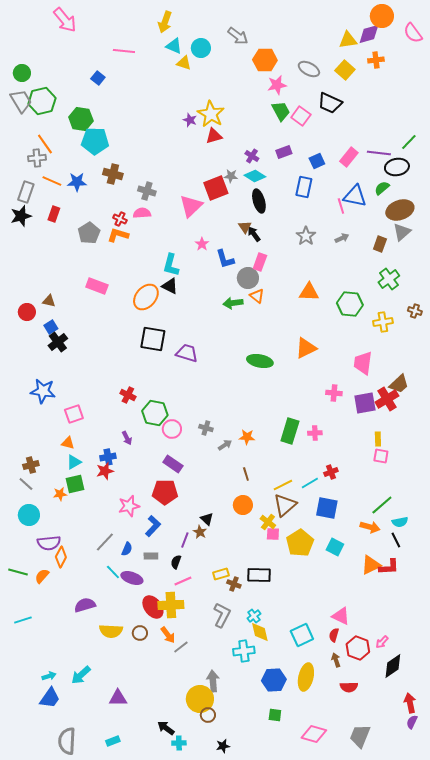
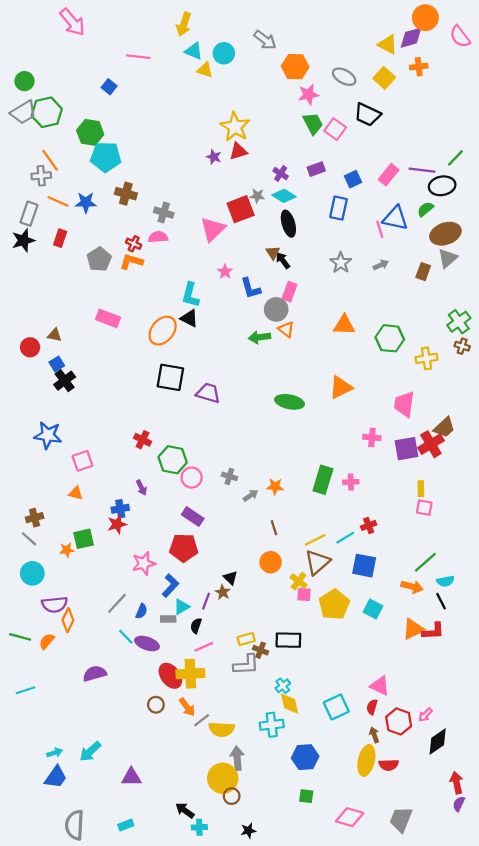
yellow triangle: (348, 40) -> (388, 44), turned 36
gray trapezoid: (21, 101) -> (23, 112), turned 90
purple star: (190, 120) -> (214, 157), moved
green cross: (389, 279) -> (459, 322), moved
cyan triangle: (74, 462) -> (182, 607), moved
gray L-shape: (222, 615) -> (246, 665), moved, turned 60
yellow semicircle: (111, 631) -> (222, 729), moved
yellow ellipse: (306, 677) -> (366, 760), moved

